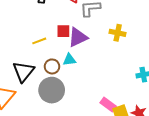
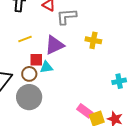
red square: (63, 31) -> (36, 60), moved
yellow line: (39, 41) -> (25, 39), moved

